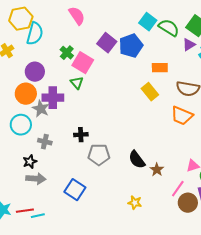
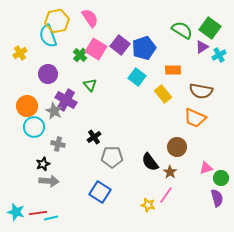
yellow hexagon: (21, 19) -> (57, 21), moved
cyan square: (148, 22) -> (137, 77), moved
cyan semicircle: (35, 34) -> (48, 36), turned 145
pink square: (83, 63) -> (96, 49), moved
orange circle: (26, 94) -> (27, 106), moved
purple cross: (53, 98) -> (66, 100), turned 30
black cross: (81, 135) -> (94, 137), turned -32
pink line: (178, 189) -> (166, 195), moved
blue square: (75, 190) -> (100, 192), moved
brown circle: (188, 203) -> (177, 147), moved

